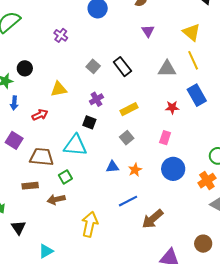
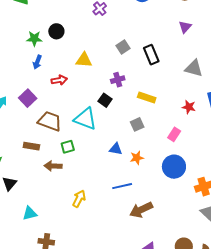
yellow rectangle: (129, 109) -> (147, 97), turned 30
yellow arrow: (90, 224) -> (79, 199), size x0.7

